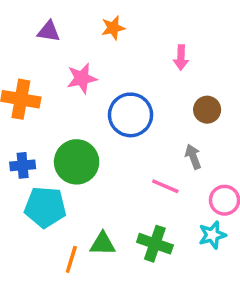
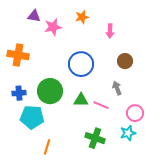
orange star: (113, 28) -> (82, 17), moved
pink star: (82, 78) -> (53, 27), moved
green triangle: (103, 244) -> (81, 100), moved

